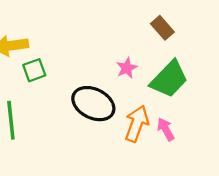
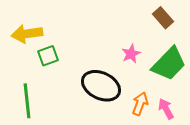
orange arrow: (137, 124) -> (140, 104), size x0.7

